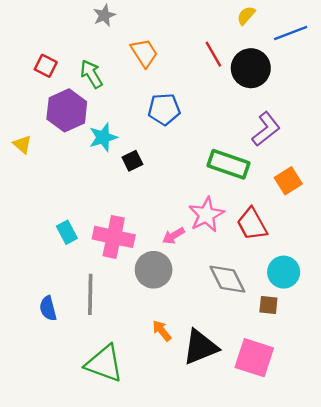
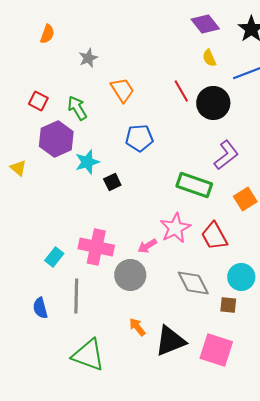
yellow semicircle: (246, 15) -> (209, 58), turned -66
cyan rectangle: (67, 232) -> (54, 257), moved, turned 66

